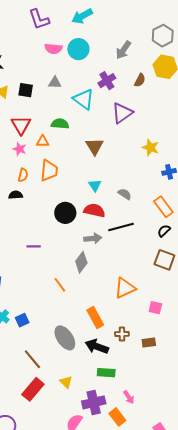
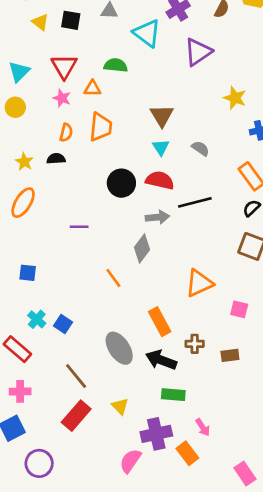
brown triangle: (95, 146) -> (162, 116), moved
gray semicircle: (125, 194) -> (200, 148), moved
blue square: (22, 320) -> (63, 324), turned -32

